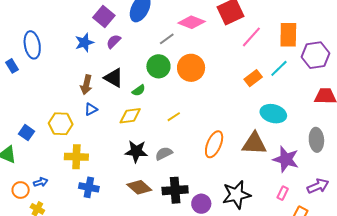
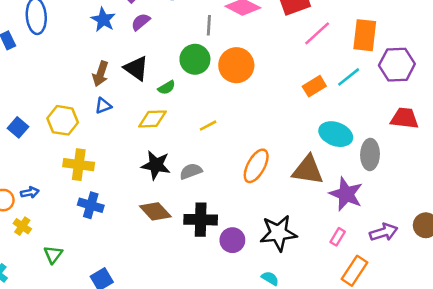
gray line: (167, 39) -> (209, 25), turned -56
blue star: (84, 43) -> (103, 20), turned -30
gray ellipse: (316, 140) -> (370, 154), moved

